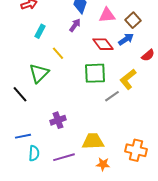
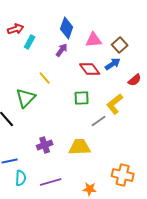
cyan rectangle: (40, 31) -> (30, 42), moved
green square: (95, 73) -> (82, 98), size x0.7
yellow trapezoid: (93, 141) -> (80, 147), moved

